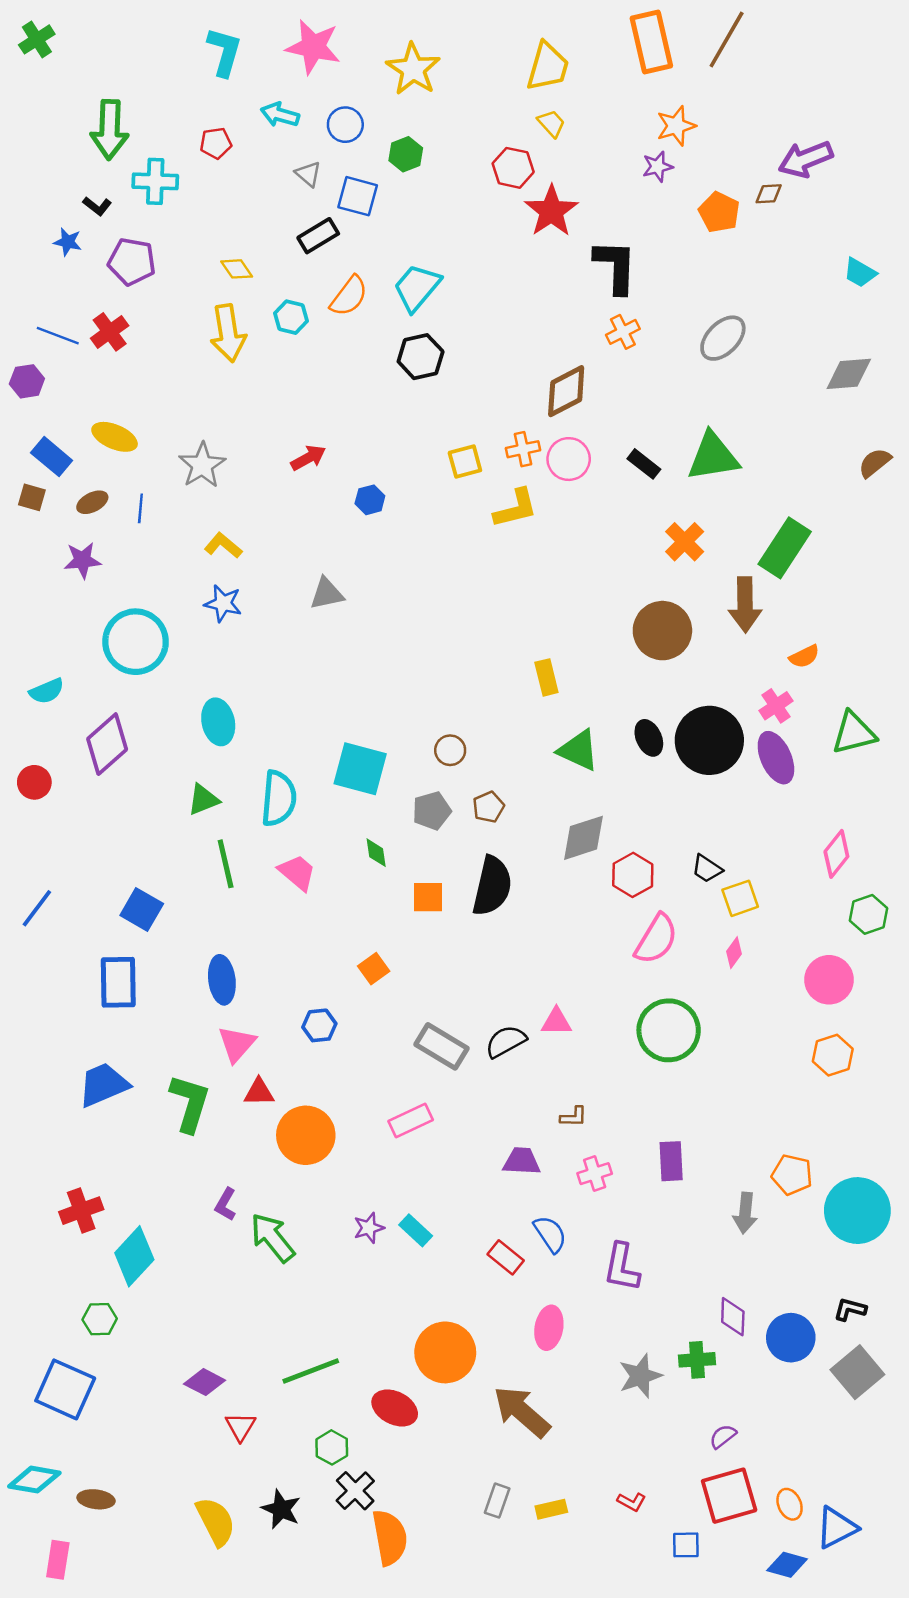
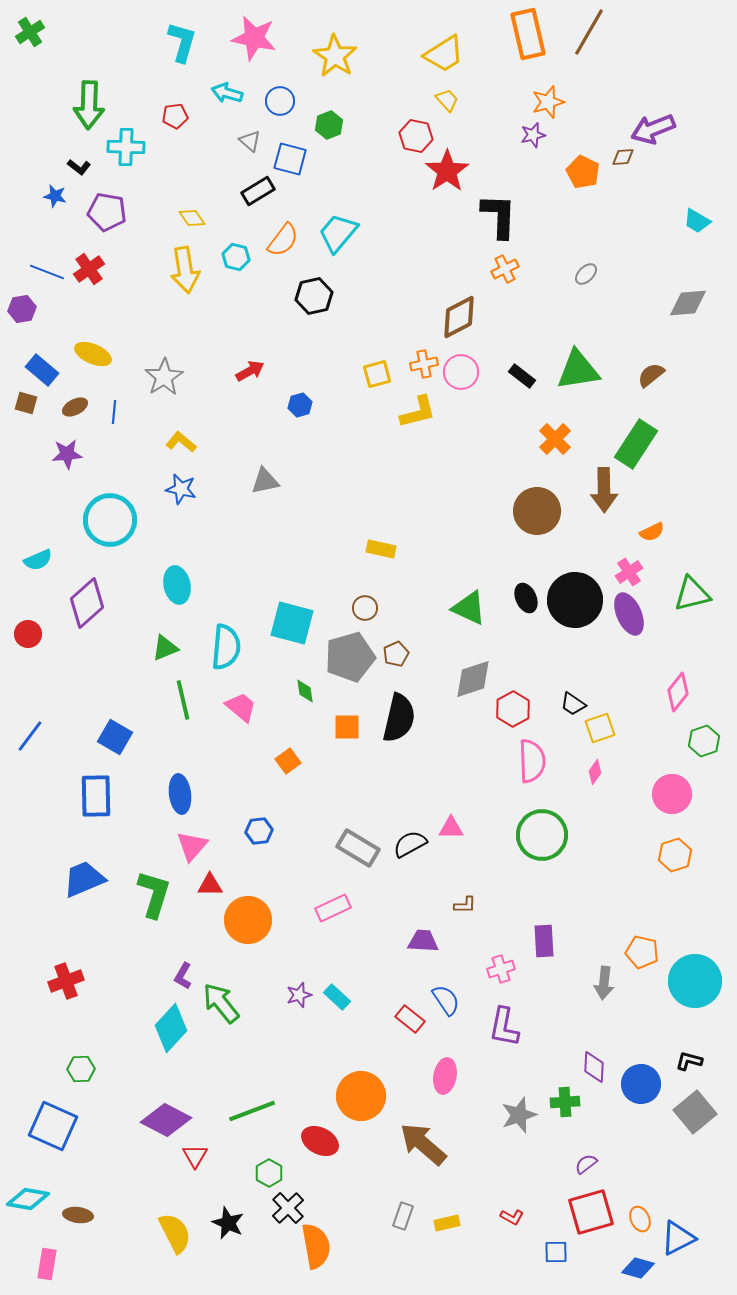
yellow trapezoid: (548, 67) -> (444, 54), turned 42
gray ellipse: (723, 338) -> (586, 274), size x0.6
black hexagon: (421, 357) -> (314, 296), moved
brown semicircle: (875, 463) -> (651, 375), moved
yellow rectangle: (546, 677) -> (381, 549), moved, turned -64
gray pentagon: (432, 811) -> (350, 657), size x1.6
pink semicircle: (656, 939) -> (532, 761), turned -33
orange square: (374, 969) -> (288, 761), moved
pink cross: (595, 1174) -> (501, 969), moved
cyan diamond: (134, 1256) -> (171, 1028), moved
purple diamond: (205, 1382) -> (166, 1120), size x1.5

